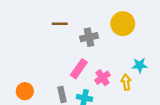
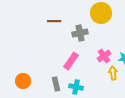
yellow circle: (123, 24) -> (101, 13), moved
pink cross: (103, 78) -> (104, 56), moved

